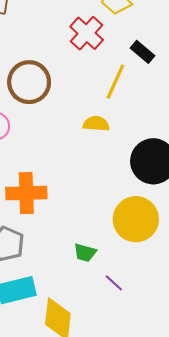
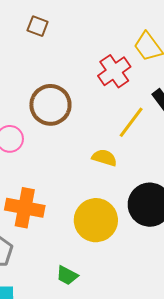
yellow circle: (136, 219) -> (96, 220), moved

